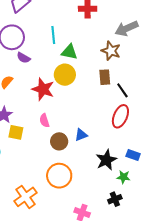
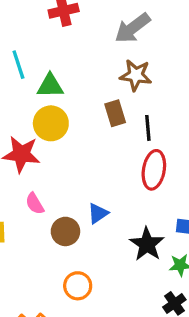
brown star: (111, 51) -> (136, 75), moved
black line: (122, 90) -> (148, 128), turned 42
orange circle: (59, 176) -> (78, 286), size x0.7

